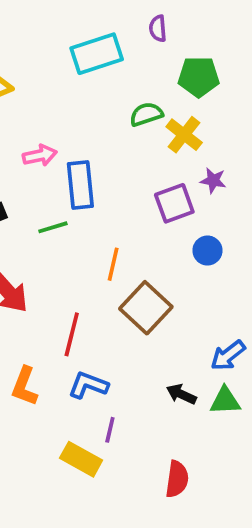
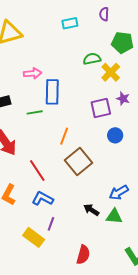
cyan rectangle: (97, 54) -> (70, 23), size x0.6
red line: (72, 334) -> (37, 170), turned -55

